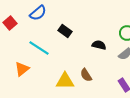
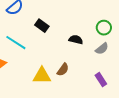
brown semicircle: (86, 75) -> (63, 70), turned -112

